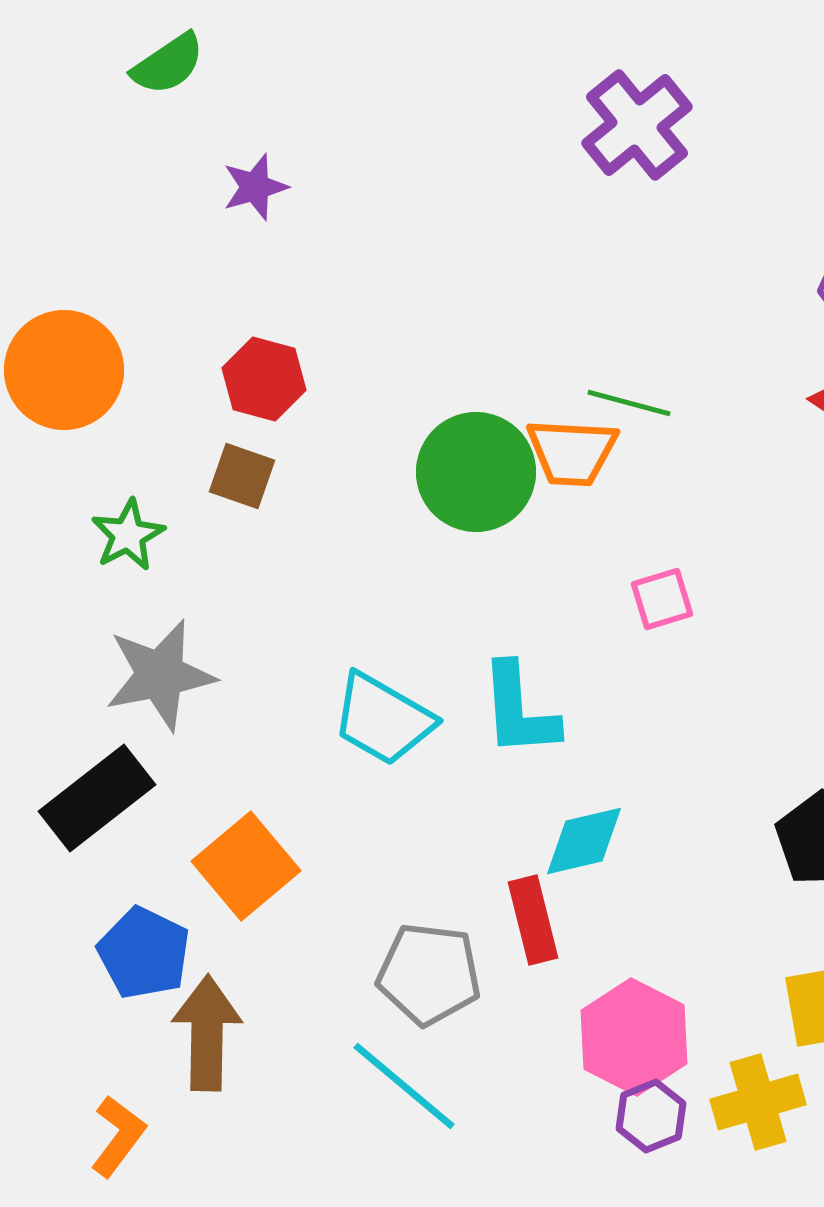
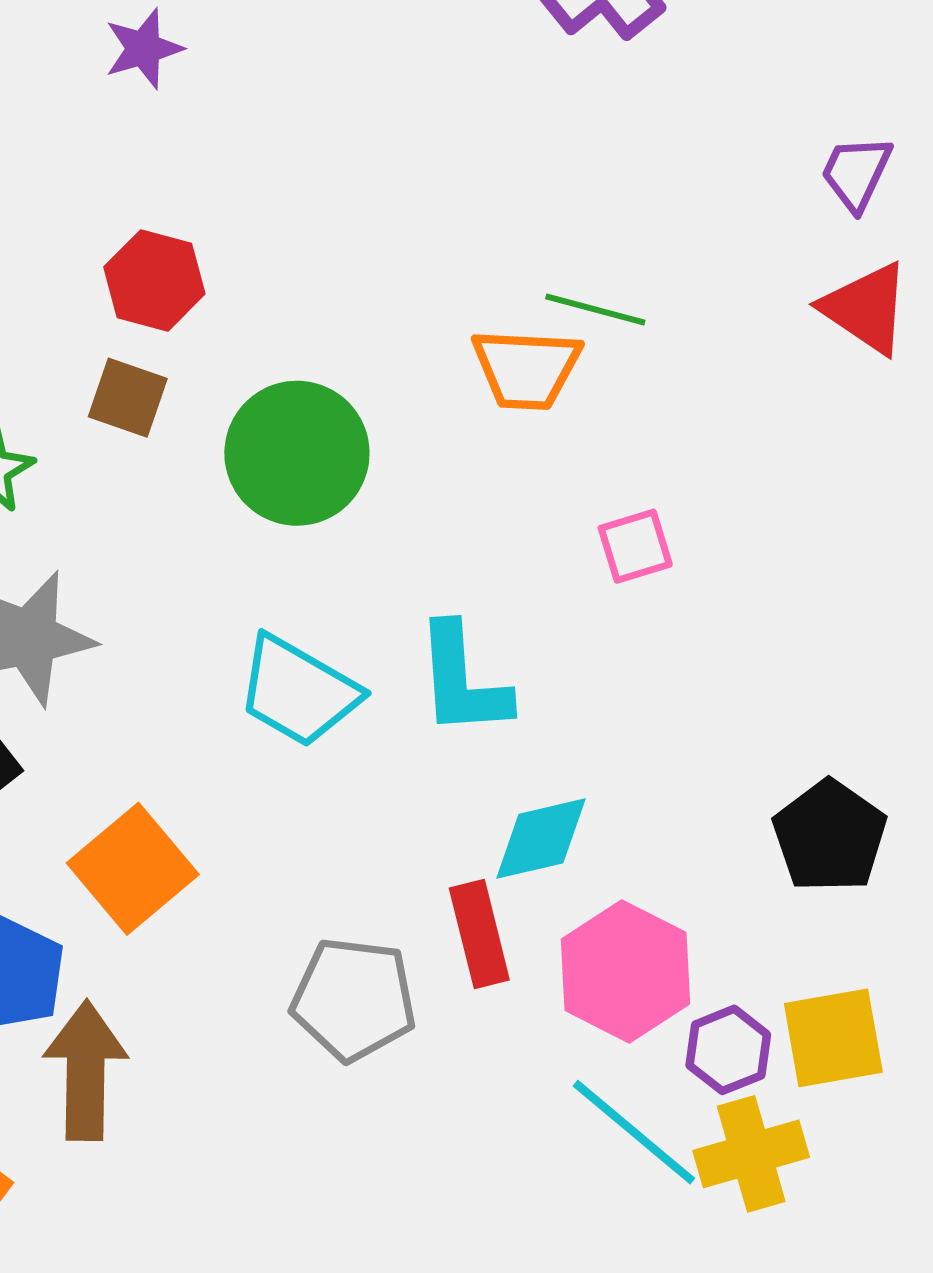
green circle: (476, 472) -> (297, 453), moved
pink hexagon: (634, 1037) -> (626, 971), moved
cyan line: (404, 1086) -> (634, 1132), moved
purple hexagon: (651, 1116) -> (728, 1050), moved

